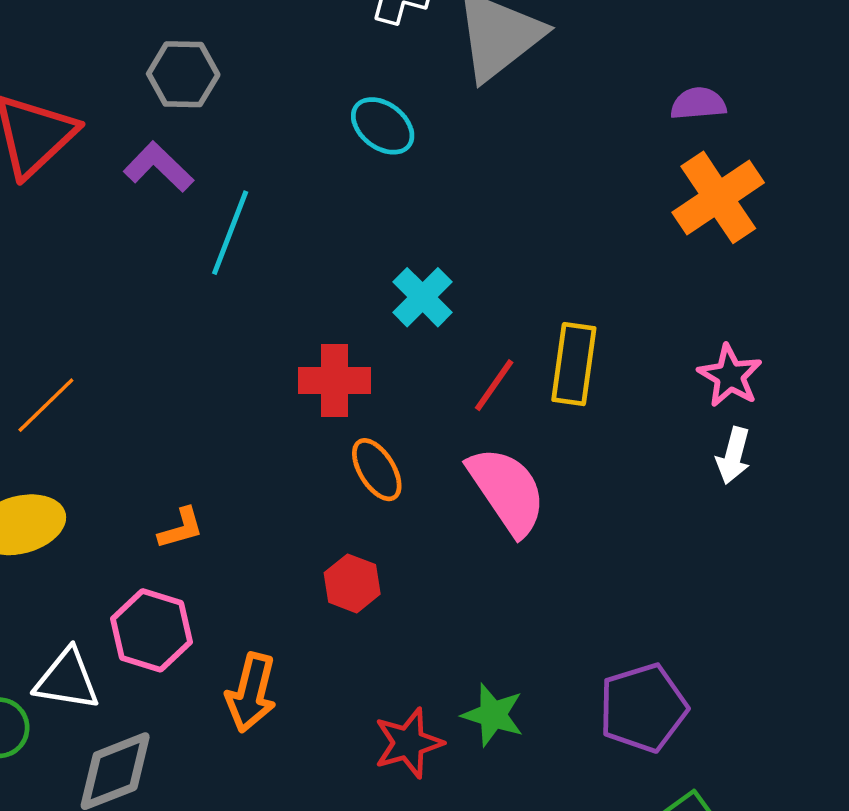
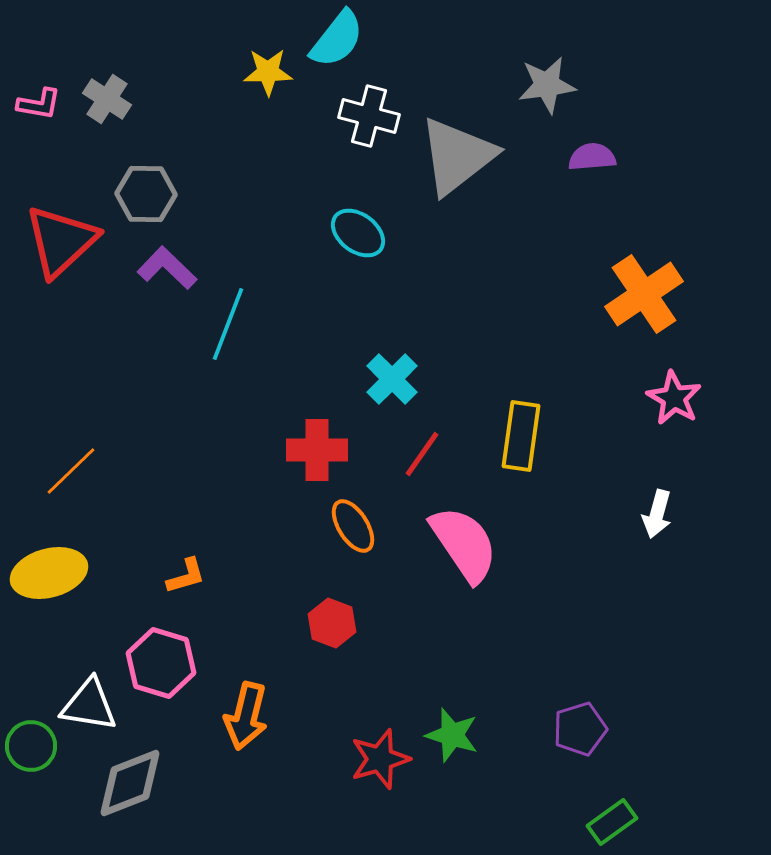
gray hexagon: (183, 74) -> (146, 194), moved
purple semicircle: (698, 104) -> (592, 157), moved
pink star: (730, 376) -> (674, 398), moved
red line: (494, 385) -> (422, 454), moved
purple pentagon: (643, 708) -> (580, 729), size x0.7

